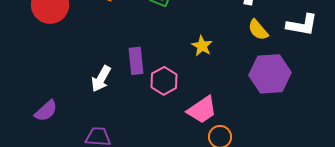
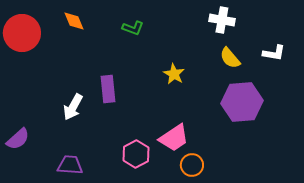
white L-shape: (302, 25) -> (274, 53), size x0.7
pink hexagon: (164, 81) -> (136, 154), moved

